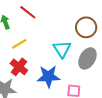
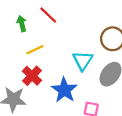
blue star: (48, 76) -> (64, 90), turned 30

